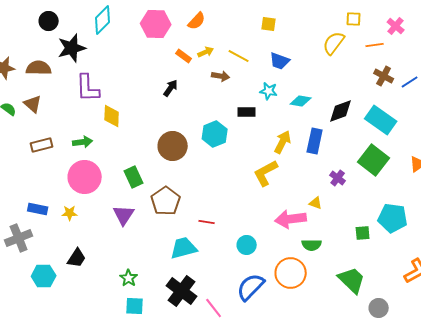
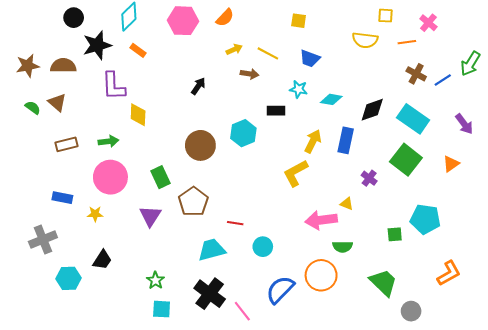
yellow semicircle: (334, 43) -> (365, 40), turned -120
orange rectangle: (184, 56) -> (138, 50), moved
blue rectangle: (38, 209) -> (62, 198), moved
cyan circle: (247, 245) -> (263, 247), moved

